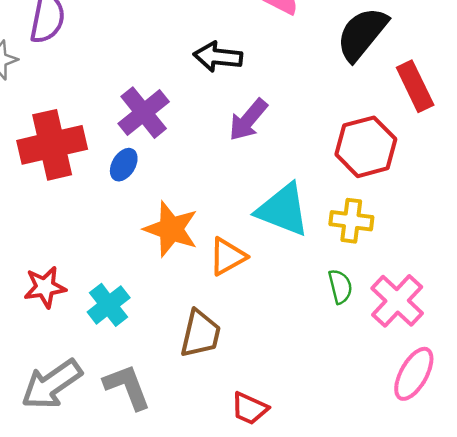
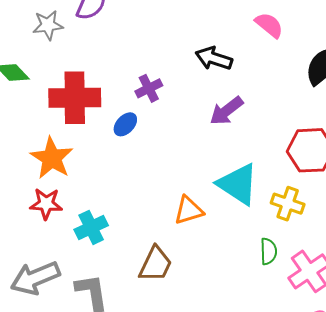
purple cross: (144, 113) -> (149, 88), size x0.7
orange star: (171, 229) -> (52, 158), moved

